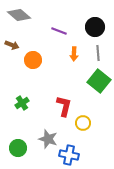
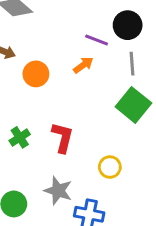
purple line: (59, 31) -> (97, 40), moved
orange arrow: (74, 54) -> (83, 65), moved, turned -128
red L-shape: (64, 106) -> (63, 137), moved

